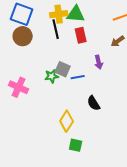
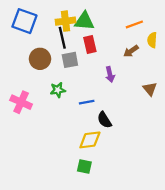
brown circle: (23, 36) -> (40, 59), moved
gray square: (63, 69) -> (70, 60), moved, turned -35
blue line: (78, 77) -> (87, 102), moved
yellow diamond: (67, 121) -> (90, 140), moved, turned 50

